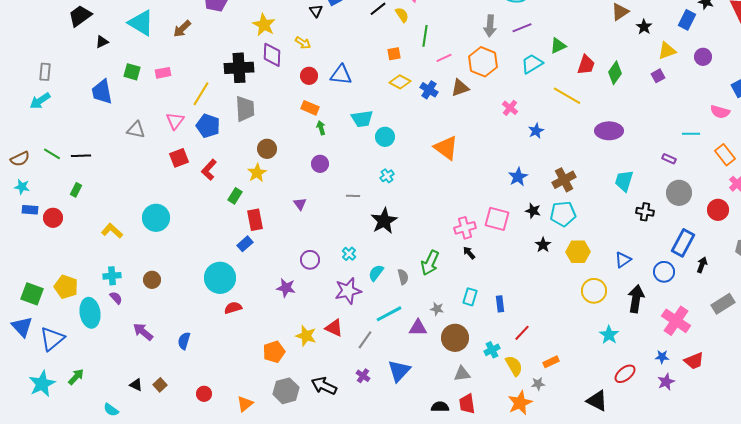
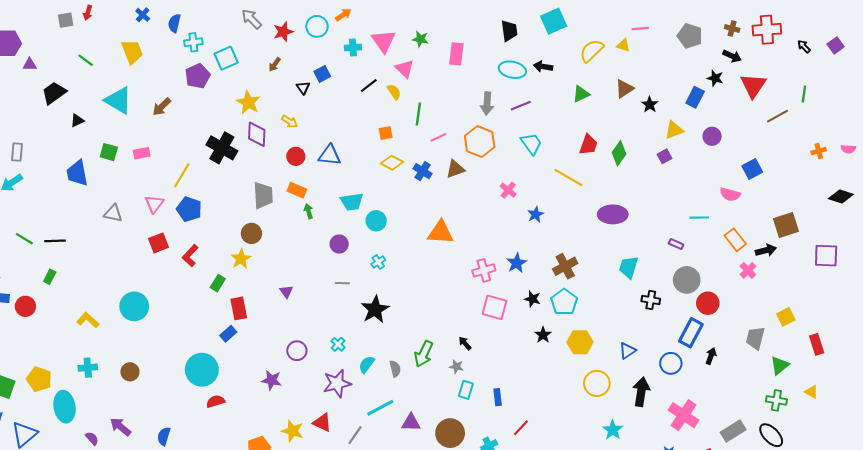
green triangle: (558, 46) -> (581, 94), moved
cyan trapezoid: (532, 64) -> (531, 144), turned 85
black cross: (239, 68) -> (222, 148), turned 32
gray trapezoid: (245, 109) -> (263, 195), moved
orange triangle: (446, 148) -> (441, 232), turned -32
purple circle: (320, 164) -> (339, 244), moved
red circle: (718, 210) -> (708, 303), moved
cyan pentagon: (563, 214) -> (564, 302), turned -30
pink cross: (465, 228) -> (484, 270), moved
purple semicircle: (116, 298) -> (92, 438), moved
gray rectangle: (723, 304) -> (733, 431), moved
gray star: (437, 309) -> (456, 367), moved

